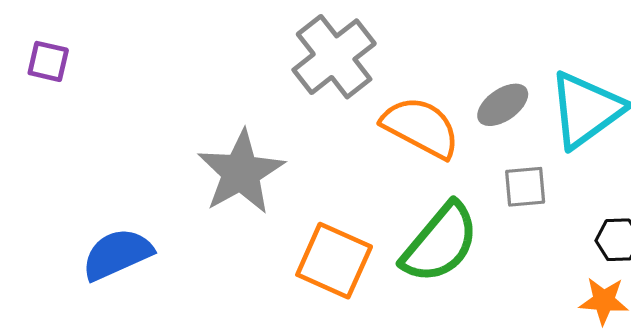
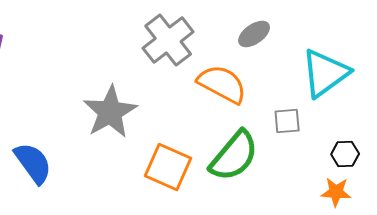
gray ellipse: (503, 105) -> (254, 34), moved
blue semicircle: (117, 254) -> (33, 163), turned 78

